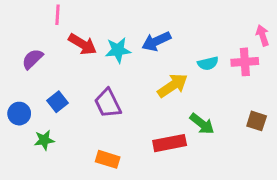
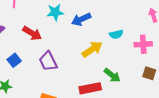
red arrow: (83, 44) -> (32, 33), moved
cyan star: (118, 50) -> (55, 12), moved
pink cross: (245, 62) -> (143, 44), moved

